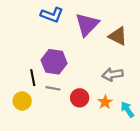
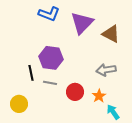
yellow circle: (22, 101) -> (19, 104), moved
cyan arrow: (127, 110) -> (113, 112), moved

